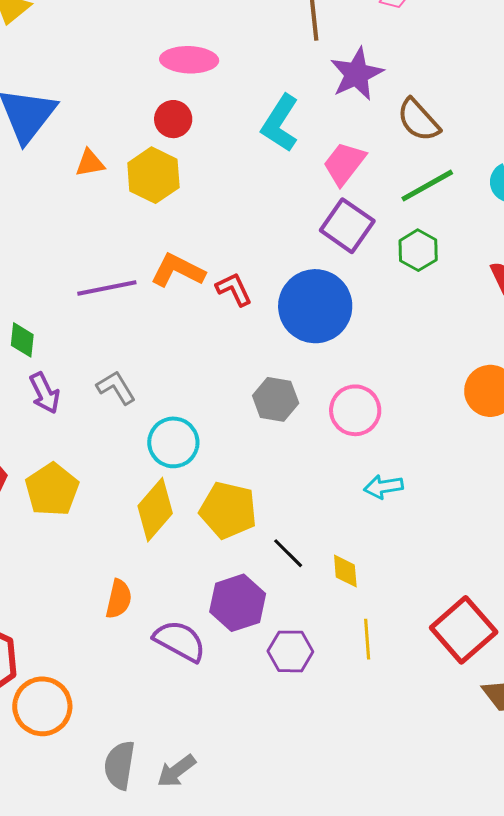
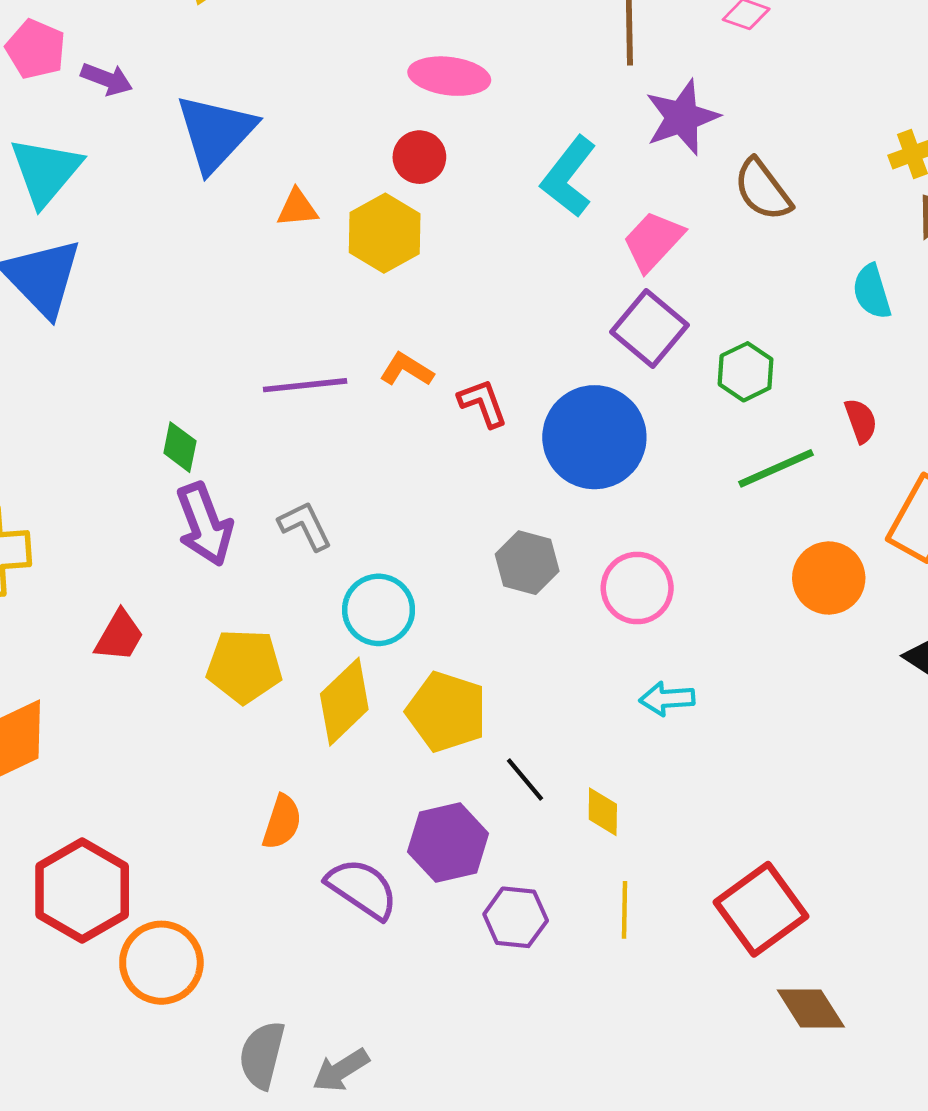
green line: (427, 186) -> (776, 468), moved
orange L-shape: (178, 270) -> (407, 370), size x0.7
purple arrow: (45, 393) -> (205, 524), size x1.4
yellow pentagon: (52, 490) -> (244, 666), moved, turned 30

